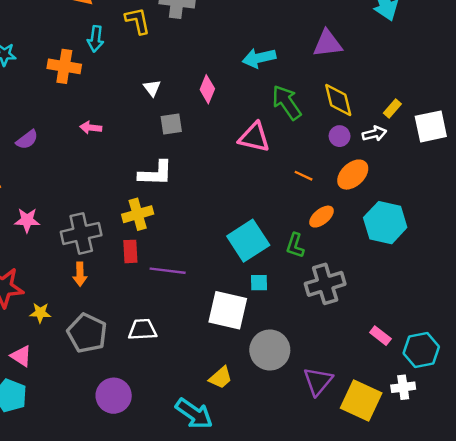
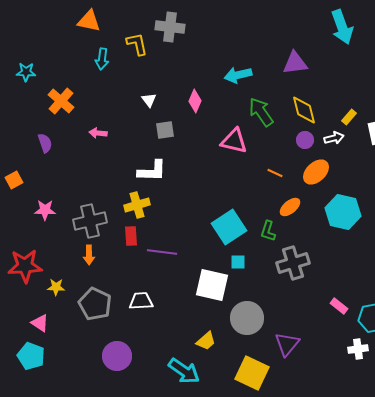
orange cross: (64, 66) -> (61, 101), moved, turned 32
purple semicircle: (27, 140) -> (45, 143), turned -72
yellow square: (361, 400) -> (252, 373), moved

